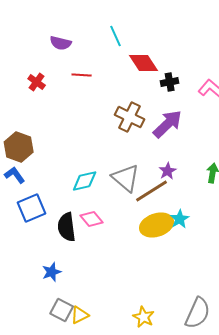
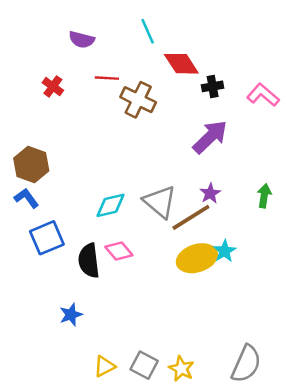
brown cross: (130, 117) -> (138, 100), moved
gray square: (62, 310) -> (144, 365), moved

